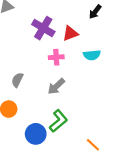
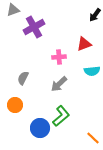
purple cross: (43, 28) -> (34, 27), moved, turned 30
red triangle: (70, 33) -> (84, 44), moved
cyan semicircle: (92, 55) -> (92, 71), moved

